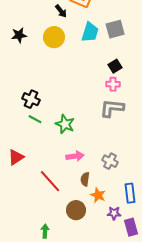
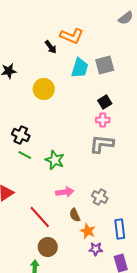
yellow circle: (54, 37) -> (44, 89), moved
brown semicircle: (85, 179) -> (75, 215), turned -32
brown circle: (76, 210) -> (48, 247), moved
purple star: (114, 213) -> (96, 249), moved

